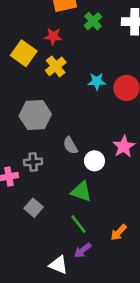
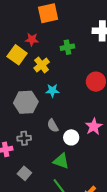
green cross: (93, 21) -> (67, 47), moved, turned 32
red star: (53, 36) -> (32, 40), moved
cyan star: (97, 81) -> (52, 91), moved

